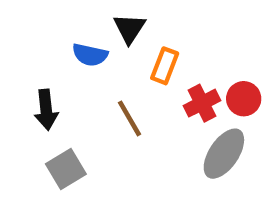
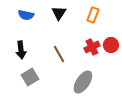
blue semicircle: (90, 55) -> (26, 15), moved
orange rectangle: (165, 66) -> (93, 15), moved
gray ellipse: (224, 154) -> (83, 82), moved

